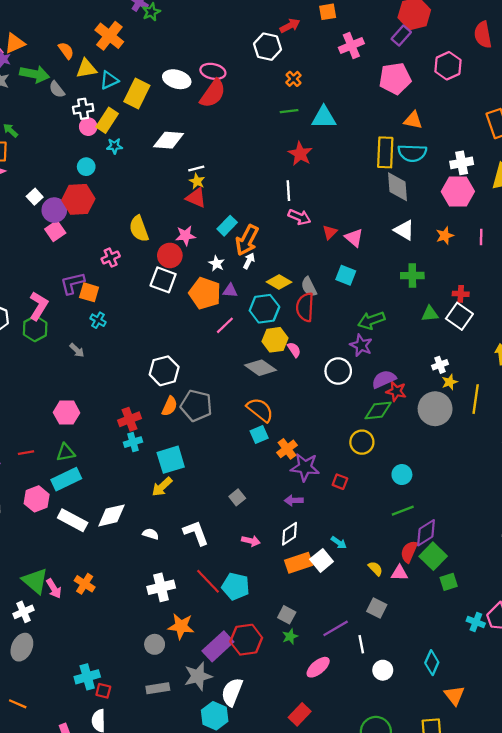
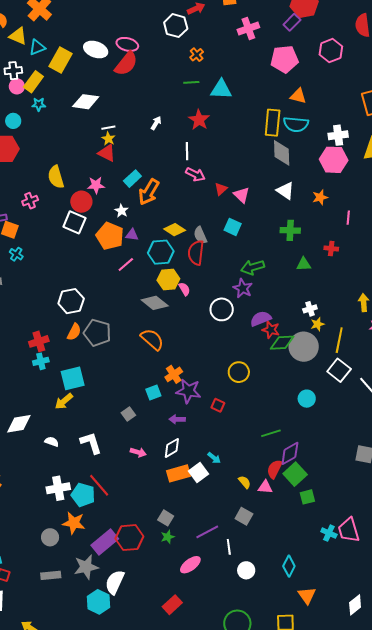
yellow triangle: (86, 69) -> (18, 36), turned 30
pink line: (481, 237) -> (348, 218), moved
white arrow: (249, 261) -> (156, 123), moved
white square: (459, 316) -> (339, 370), moved
green diamond: (378, 410) -> (282, 343), moved
cyan square: (259, 434) -> (153, 393), moved
cyan circle: (402, 475) -> (307, 399), moved
cyan pentagon: (236, 586) -> (83, 495), moved

